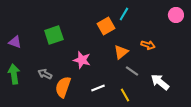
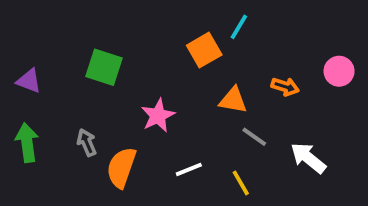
pink circle: (176, 15) -> (339, 71), moved
green square: (54, 35) -> (104, 67), turned 36
orange triangle: (121, 52) -> (233, 100), turned 49
pink star: (82, 60) -> (158, 116), turned 30
gray arrow: (45, 74) -> (87, 142), turned 40

